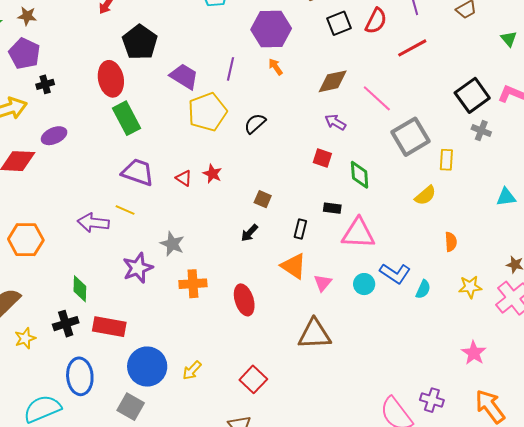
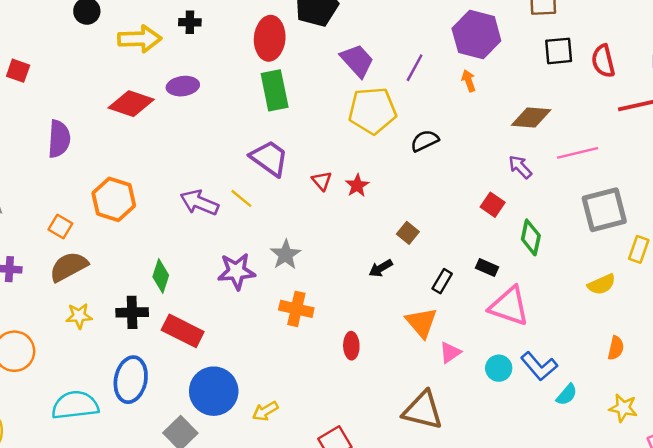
red semicircle: (376, 21) -> (603, 61), turned 124
pink line: (377, 98) -> (578, 153), turned -72
red ellipse: (244, 300) -> (351, 346), size x0.7

